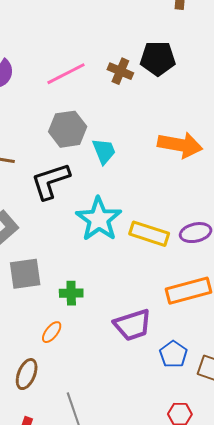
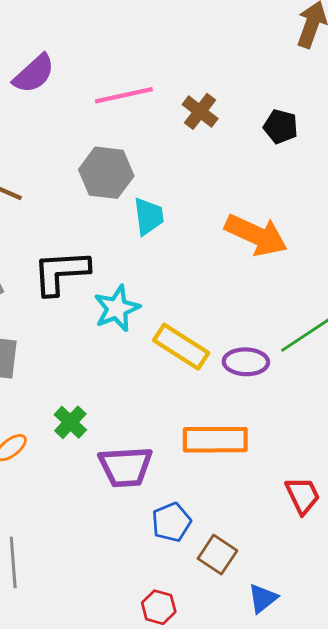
black pentagon: (158, 58) -> (281, 127), moved, size x0.7
black L-shape: (50, 181) -> (61, 272), moved
cyan star: (99, 219) -> (117, 308), size x0.7
green cross: (71, 293) -> (70, 422), moved, turned 30

